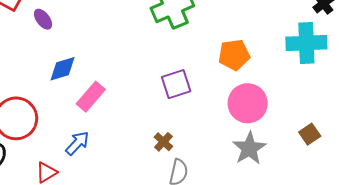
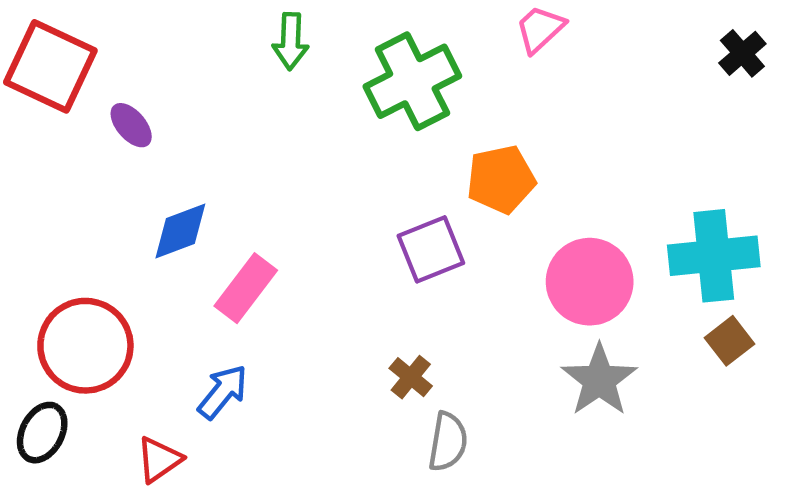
cyan cross: (306, 43) -> (714, 256), moved
orange pentagon: (234, 55) -> (501, 179), moved

